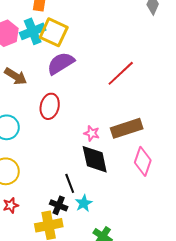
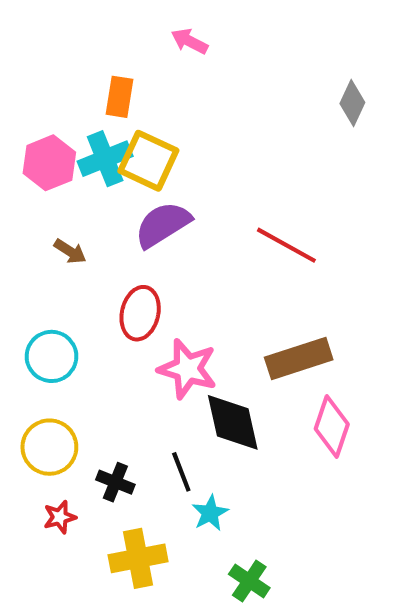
red line: (121, 73) -> (286, 245), turned 72
brown arrow: (16, 76) -> (70, 251), size x0.7
pink star: (92, 133) -> (187, 369), moved, size x1.8
black cross: (59, 205) -> (115, 482), moved

